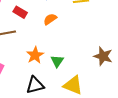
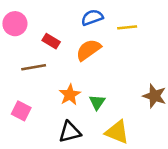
orange semicircle: (50, 19) -> (88, 50), size x1.5

